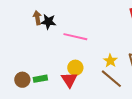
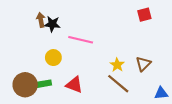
yellow circle: (75, 68) -> (53, 58), moved
brown circle: (22, 80) -> (25, 85), size x1.5
red triangle: (69, 80) -> (74, 85), turned -36

